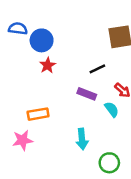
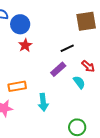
purple rectangle: (87, 94) -> (58, 69), turned -63
cyan arrow: (82, 139) -> (43, 102), moved

